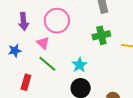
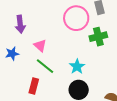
pink circle: (57, 21) -> (76, 18), moved
red rectangle: (26, 82) -> (34, 86), moved

